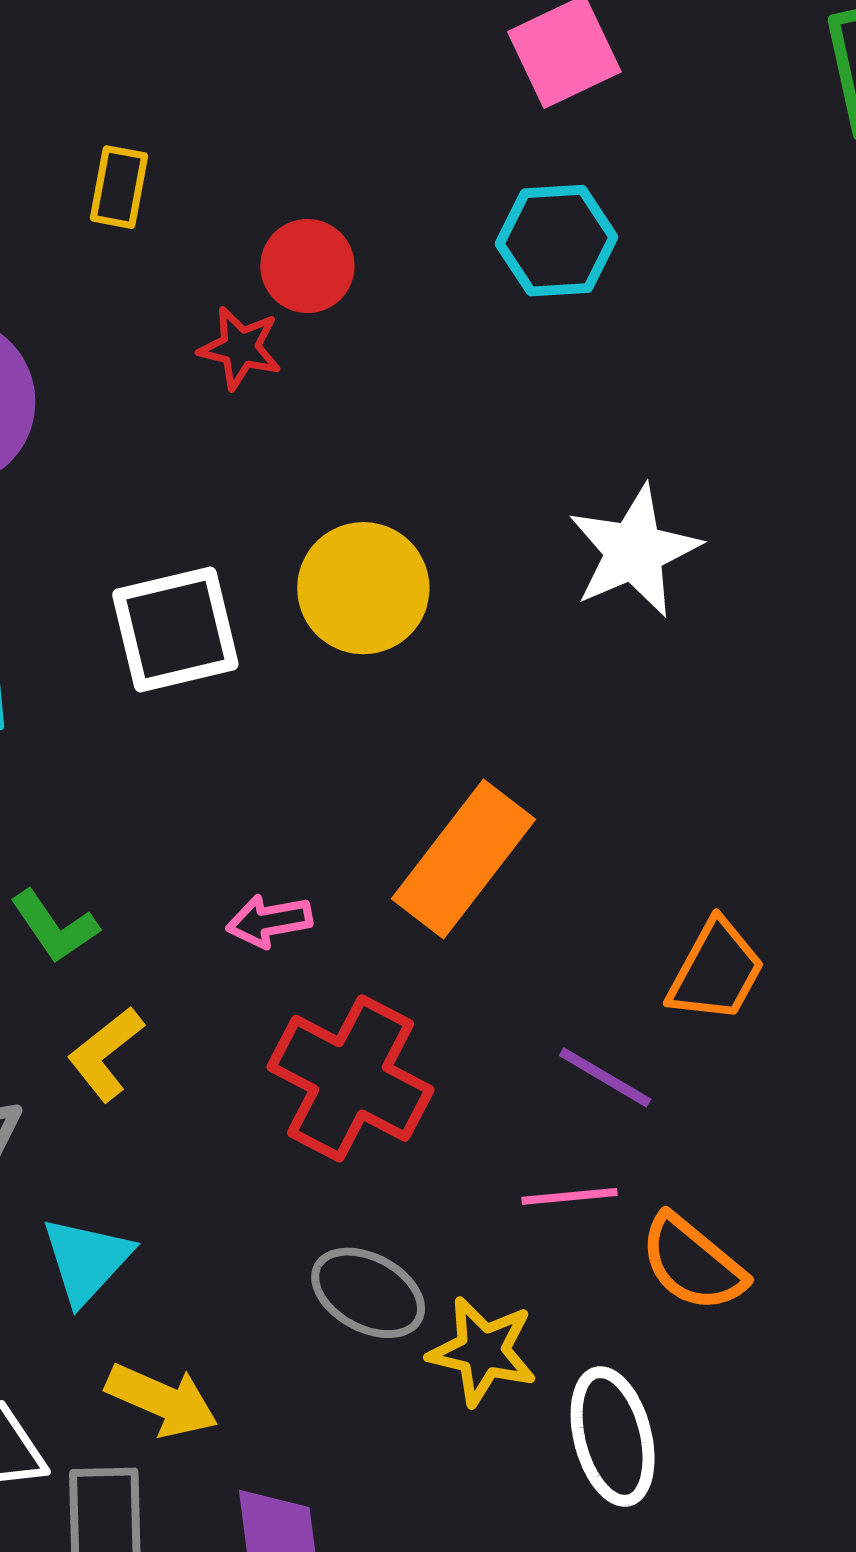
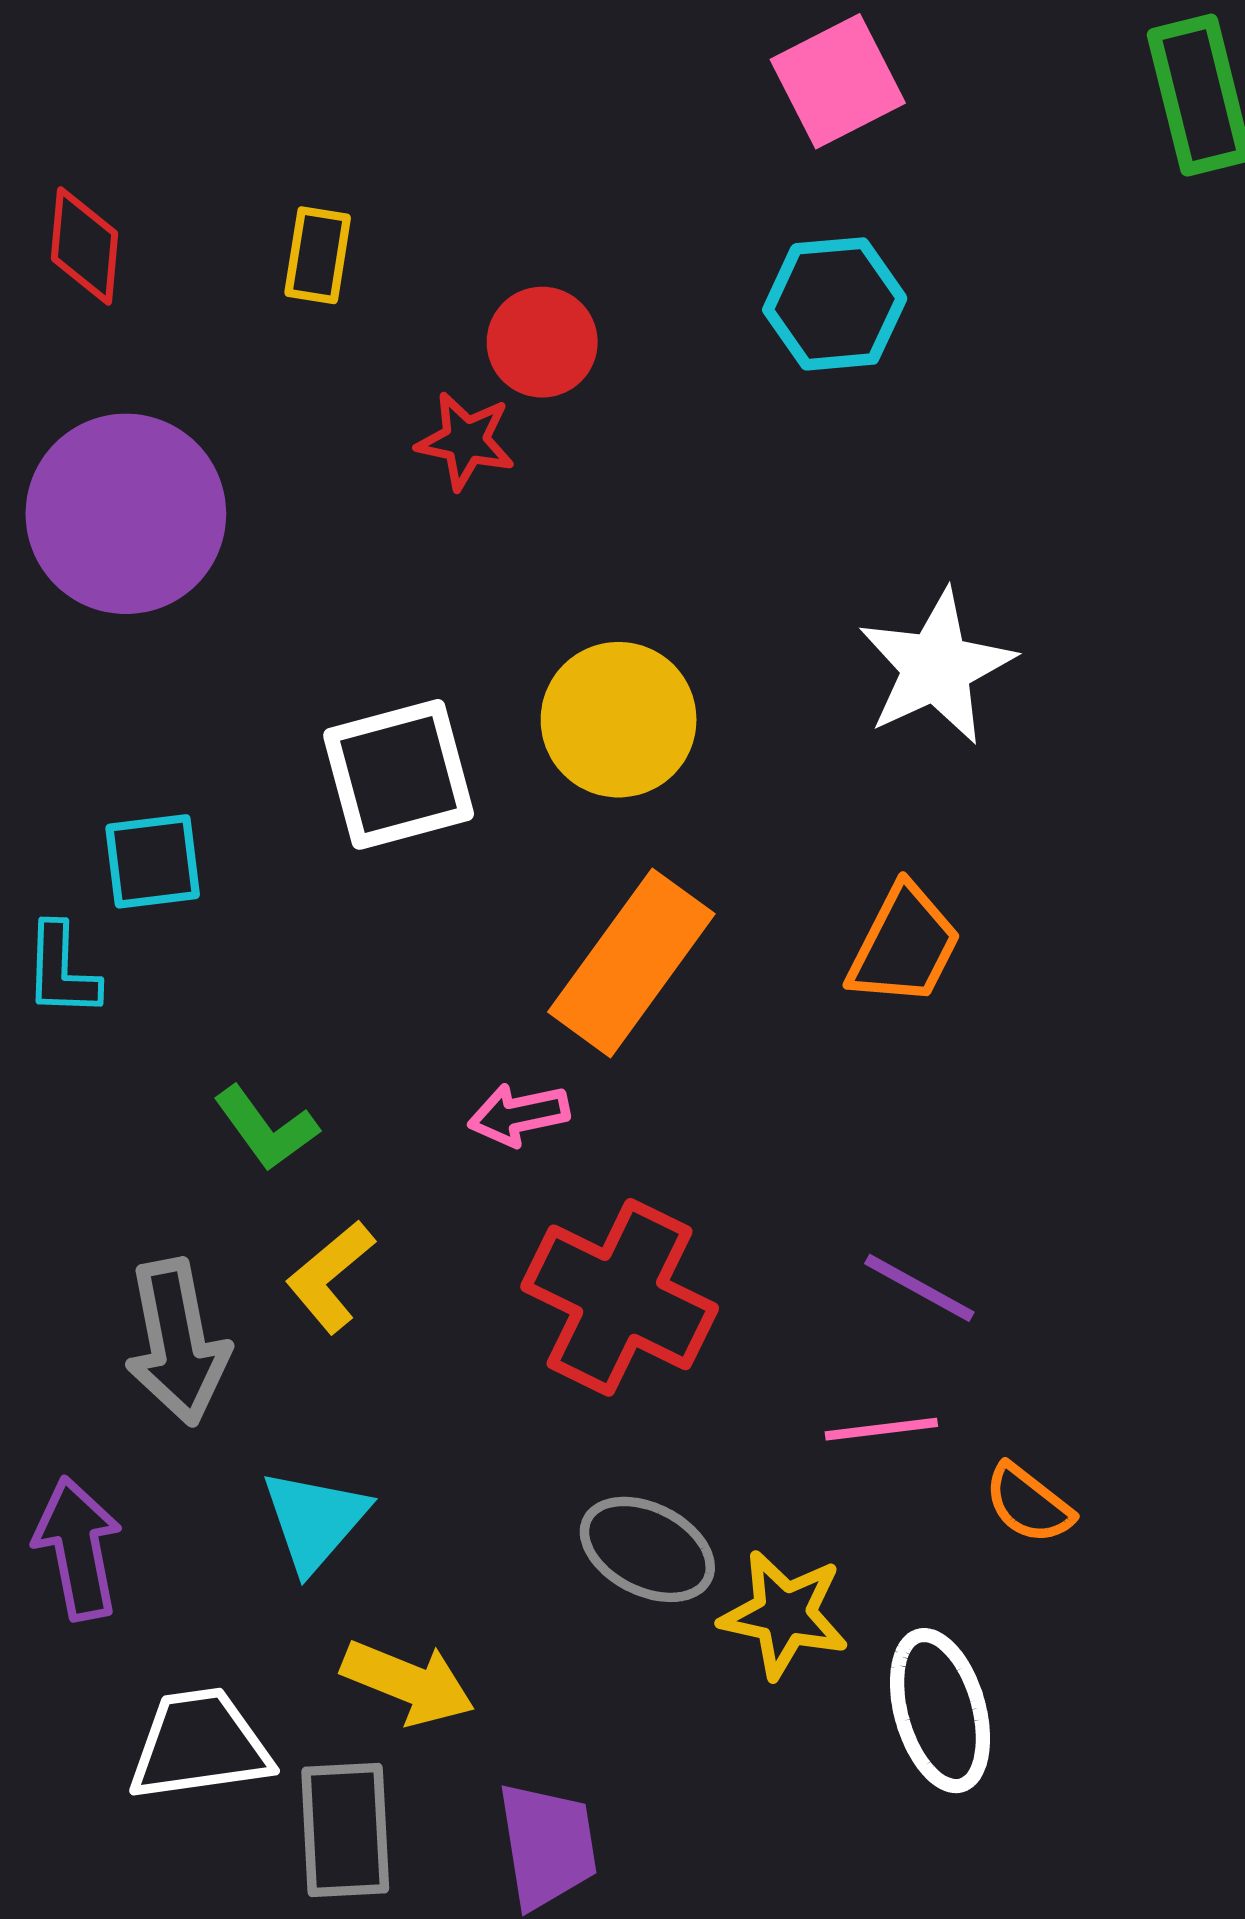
orange rectangle: (464, 859) -> (631, 963), moved
orange trapezoid: (716, 971) -> (904, 945), moved
orange semicircle: (693, 1263) -> (1029, 1504), size x0.7

